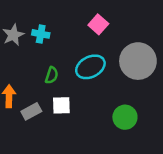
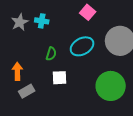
gray rectangle: (31, 111) -> (27, 91), moved
green circle: (125, 117) -> (111, 86), size x1.5

